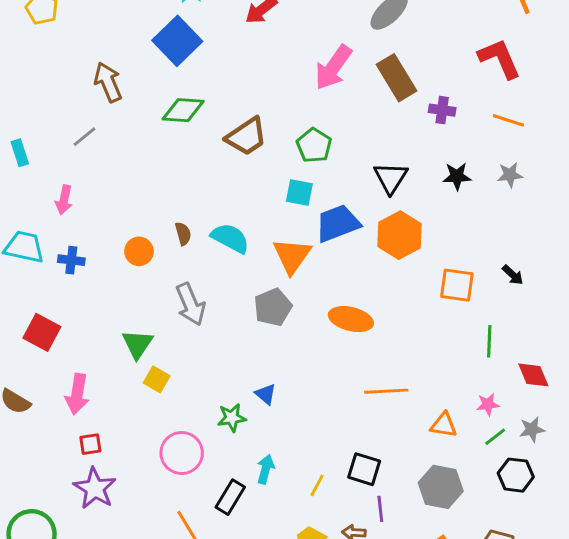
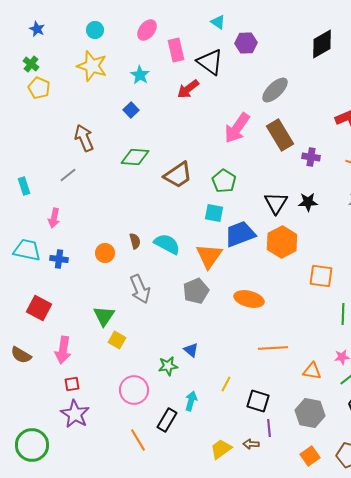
blue square: (177, 41) -> (131, 110), size x0.5
black star: (457, 176) -> (308, 202), moved
yellow line: (317, 485) -> (226, 384), moved

